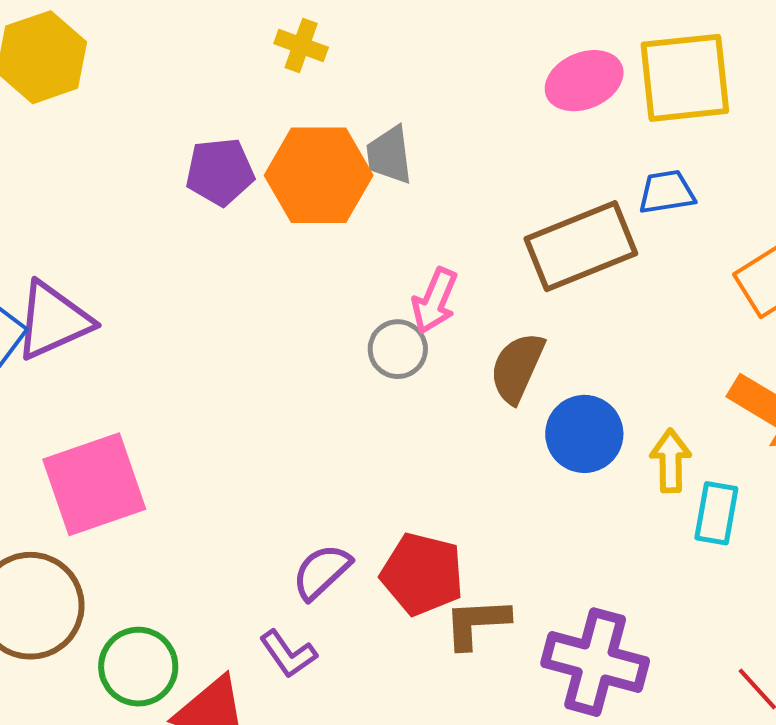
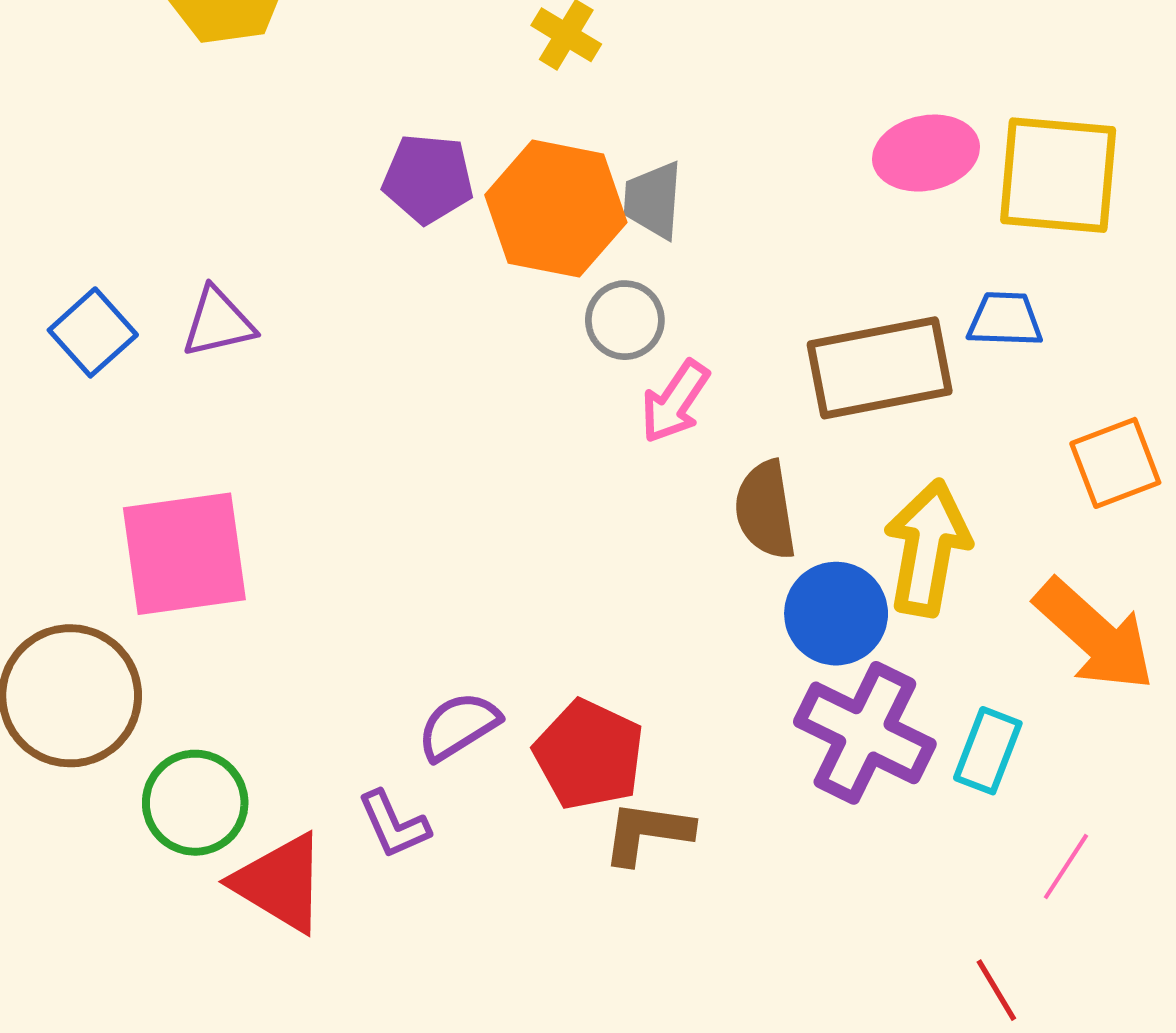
purple triangle: (53, 321) -> (218, 322), moved, size x0.7
gray circle: (398, 349) -> (625, 320), moved
brown semicircle: (517, 368) -> (765, 510), turned -44
yellow arrow: (671, 461) -> (927, 548), moved, size x1.6
purple cross: (595, 662) -> (865, 733), moved

